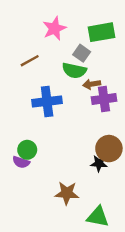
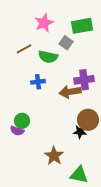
green semicircle: (74, 71) -> (48, 57), moved
brown arrow: (92, 84) -> (70, 92), moved, size x1.5
blue cross: (47, 102) -> (38, 82), size x0.6
brown star: (67, 193) -> (54, 156), turned 30

